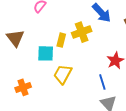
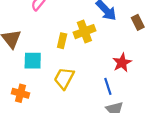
cyan square: (46, 53) -> (33, 61), moved
orange cross: (23, 87) -> (21, 93), turned 35

